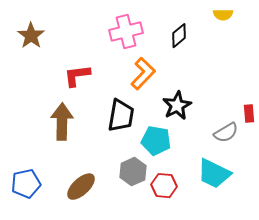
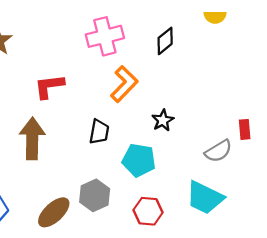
black star: (177, 106) -> (163, 120), size x0.7
black trapezoid: (121, 116) -> (99, 132), size x0.7
gray hexagon: (133, 172) -> (95, 195), moved

